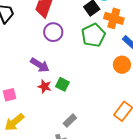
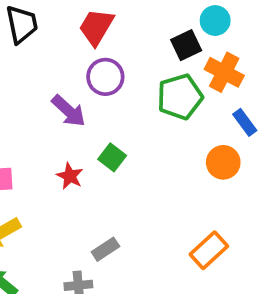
purple arrow: (40, 65) -> (69, 111), moved
green square: (62, 84) -> (112, 157), moved

